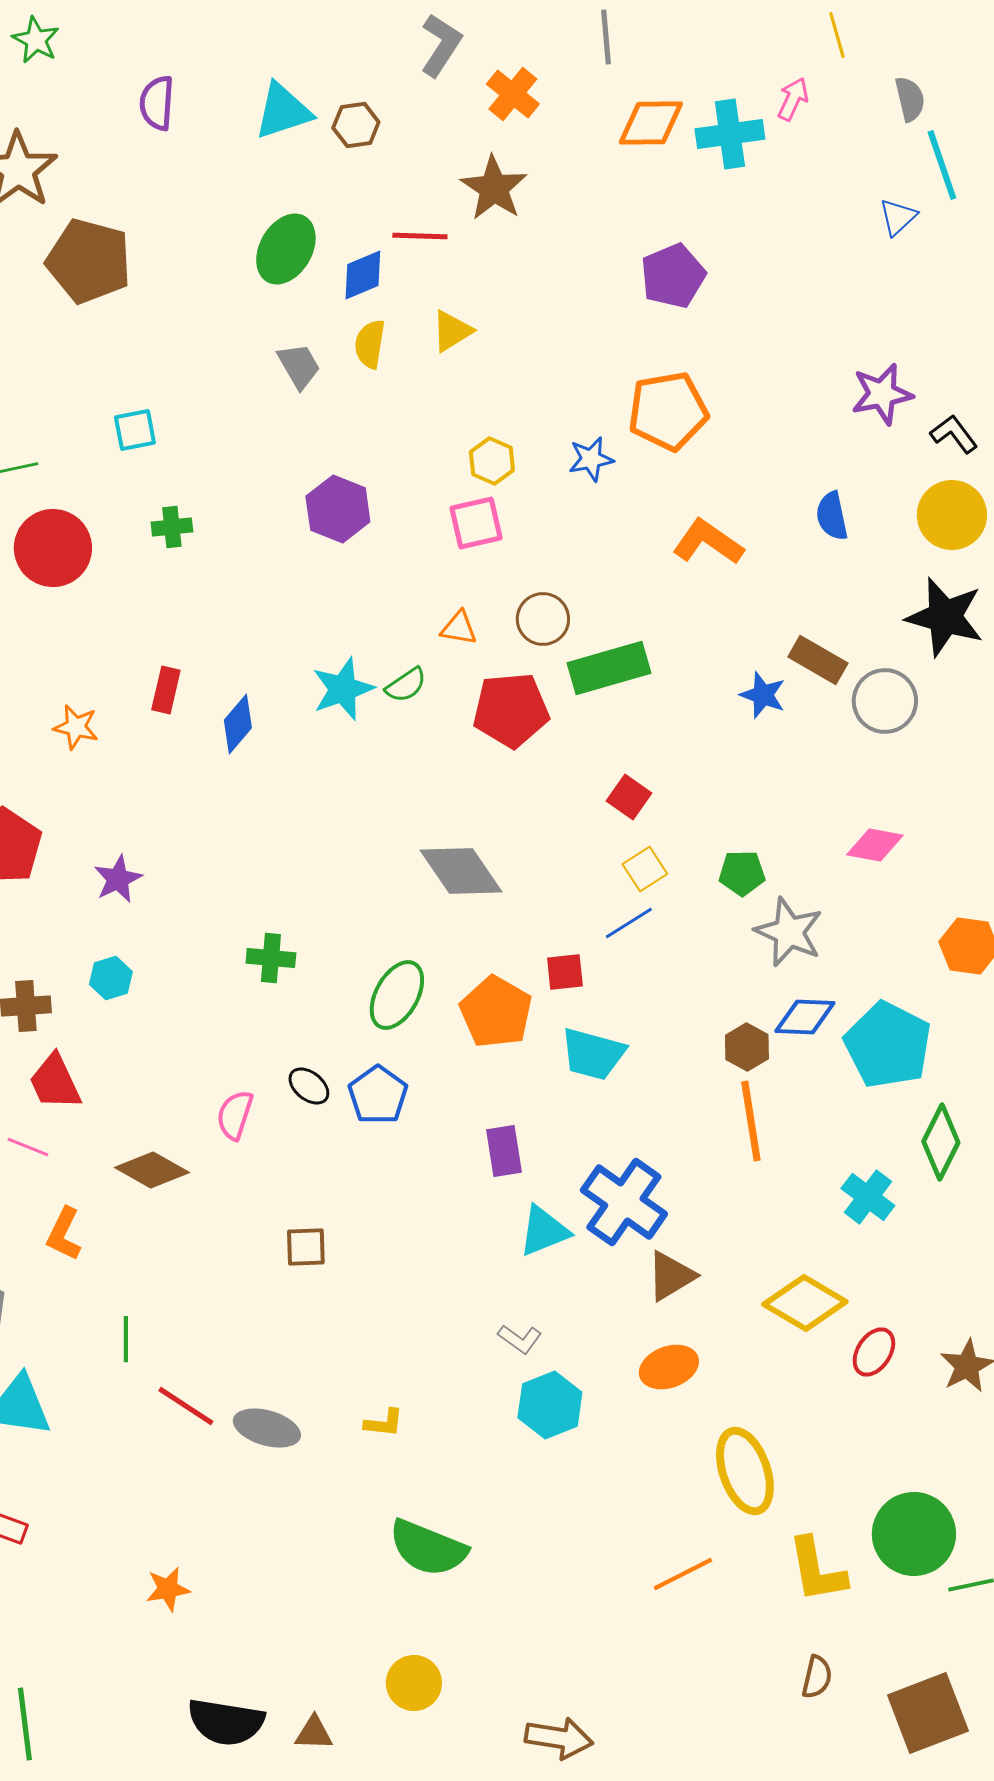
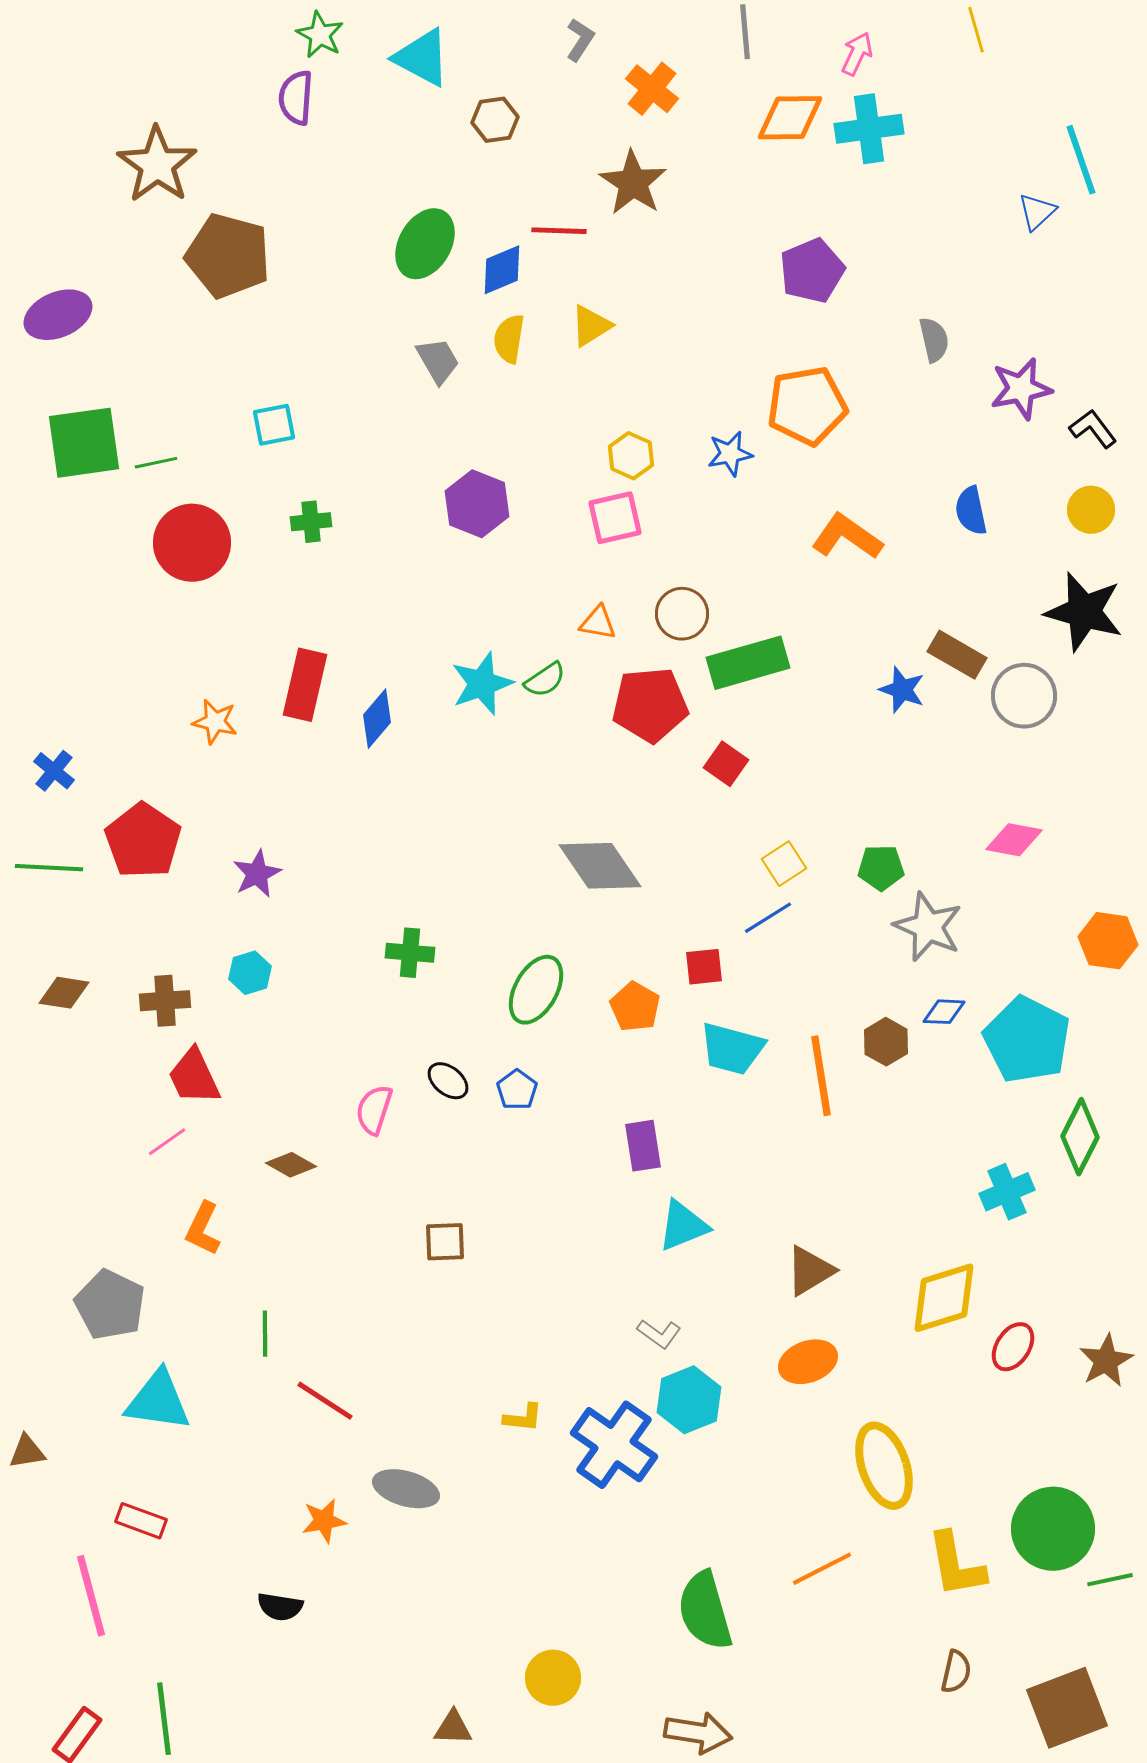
green star: (36, 40) -> (320, 35), moved
gray L-shape: (441, 45) -> (580, 40), size x0.7
pink arrow: (793, 99) -> (857, 54), moved
gray semicircle: (910, 99) -> (934, 340), moved
cyan triangle: (283, 111) -> (422, 58), moved, turned 46
yellow circle: (952, 515) -> (1091, 510), size x0.7
red rectangle: (166, 690) -> (305, 685), size x1.5
red square: (629, 797) -> (726, 764), moved
orange pentagon: (496, 1012) -> (635, 1007), size x0.7
blue diamond: (805, 1017) -> (944, 1012), size x0.7
blue pentagon: (378, 1095) -> (517, 1090), size x0.7
orange line: (751, 1121) -> (821, 1076), moved
pink line: (28, 1147) -> (167, 1142), turned -57
brown diamond: (152, 1170) -> (291, 1165), size x0.7
cyan cross: (868, 1197) -> (1007, 1192), turned 30
blue cross: (624, 1202) -> (614, 1445), moved
yellow diamond: (805, 1303) -> (944, 1298), turned -48
gray ellipse: (267, 1428) -> (406, 1489), moved
green semicircle: (428, 1548) -> (705, 1611), moved, turned 52
orange star: (168, 1589) -> (324, 1521), moved
black semicircle: (226, 1722) -> (280, 1607), moved, size x0.6

